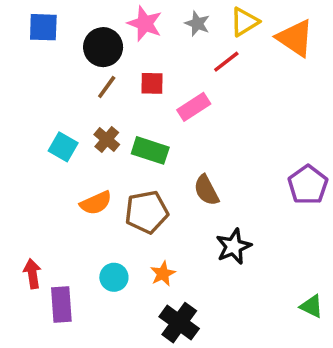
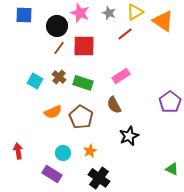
red square: (152, 83) -> (84, 46), size x1.6
pink rectangle: (194, 107) -> (121, 76), moved
brown pentagon: (147, 212) -> (81, 117), turned -30
purple rectangle: (61, 304) -> (52, 174), moved, turned -54

